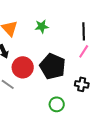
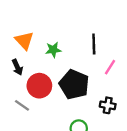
green star: (42, 26) -> (53, 50), moved
black line: (84, 31) -> (94, 44), moved

